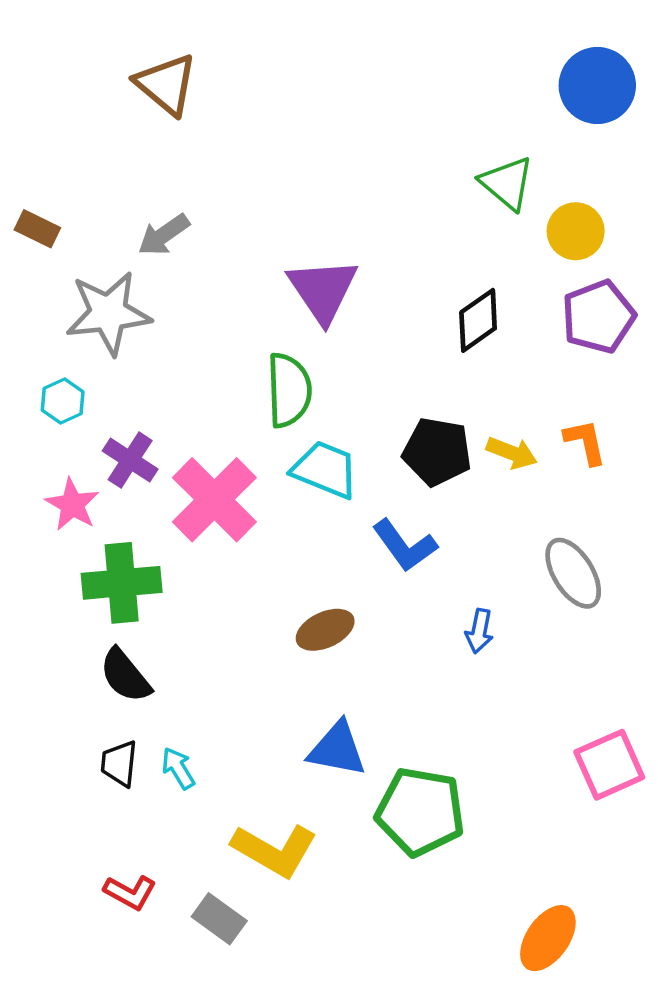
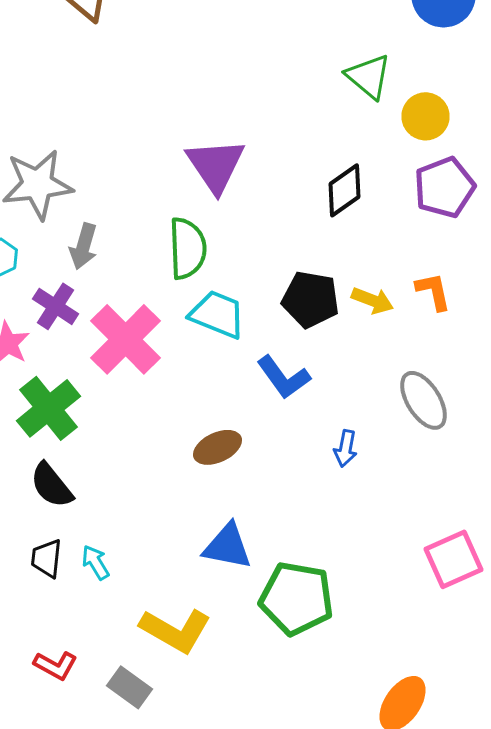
gray arrow: (164, 235) -> (84, 246), moved, turned -39
green cross: (122, 583) -> (48, 408), turned -34

